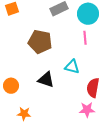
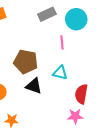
pink line: (85, 38) -> (62, 42), moved
brown pentagon: (40, 42) -> (26, 62), moved

